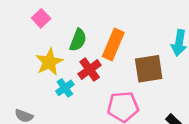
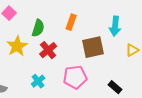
orange rectangle: (113, 45) -> (71, 22), moved, size x0.7
cyan cross: (65, 88) -> (38, 81), moved

